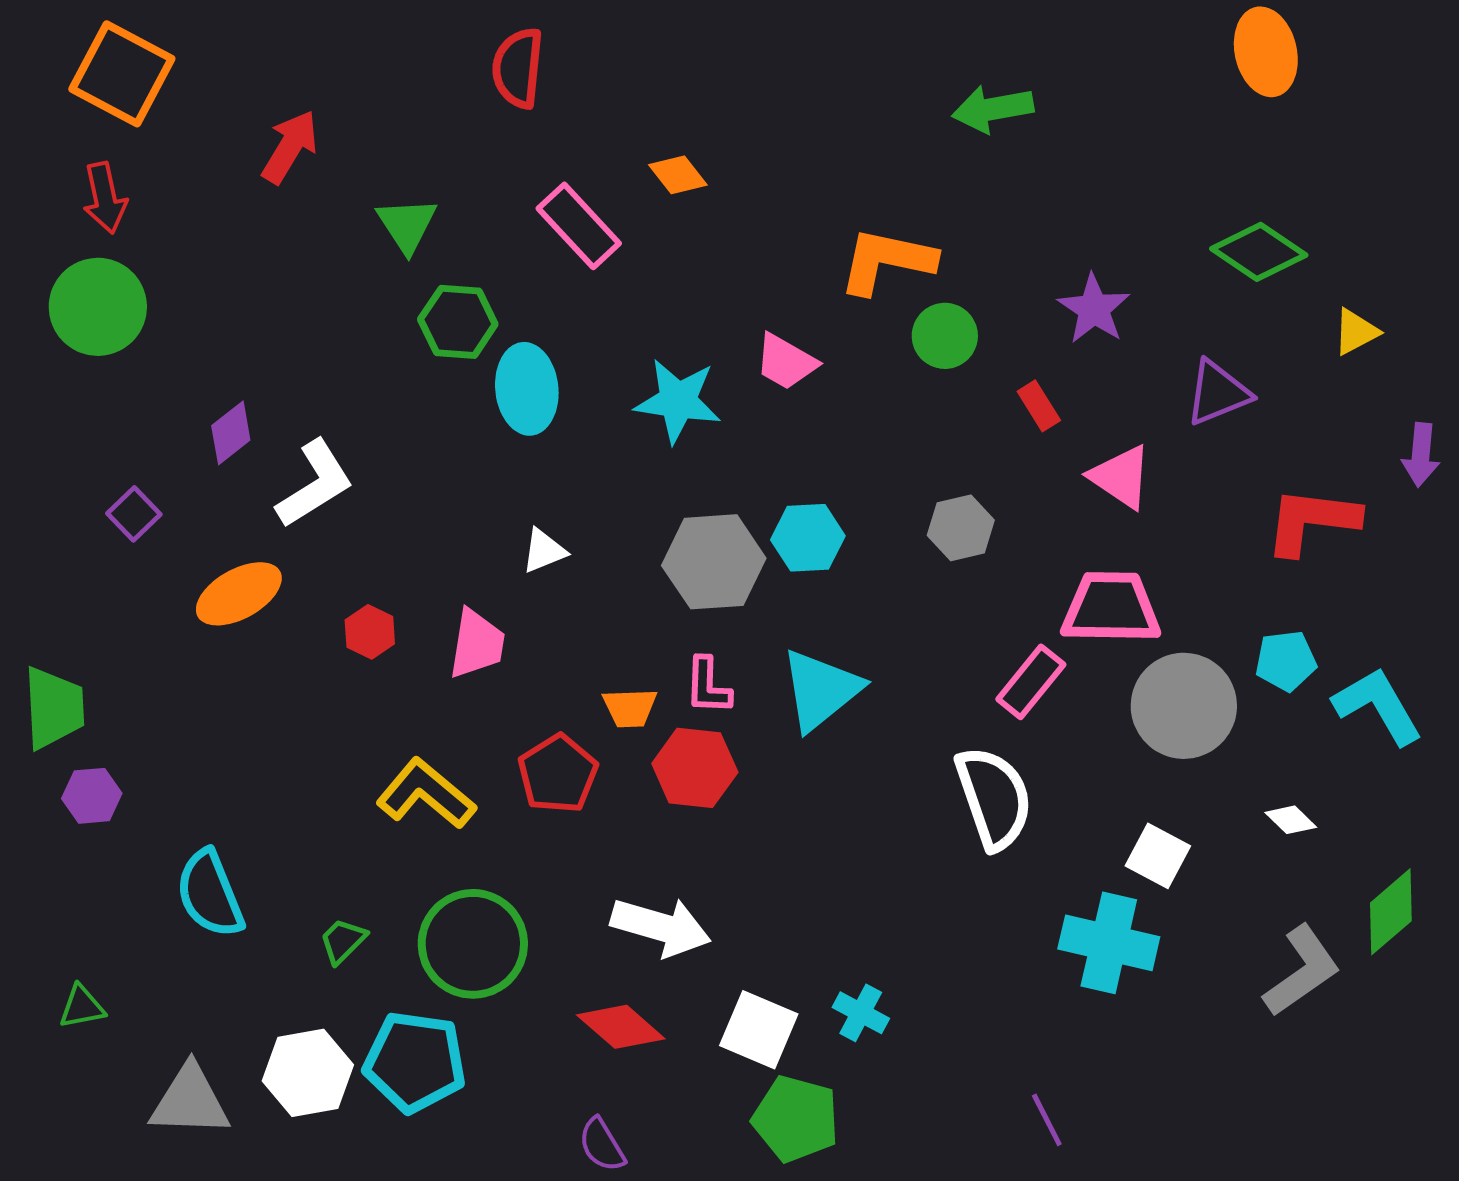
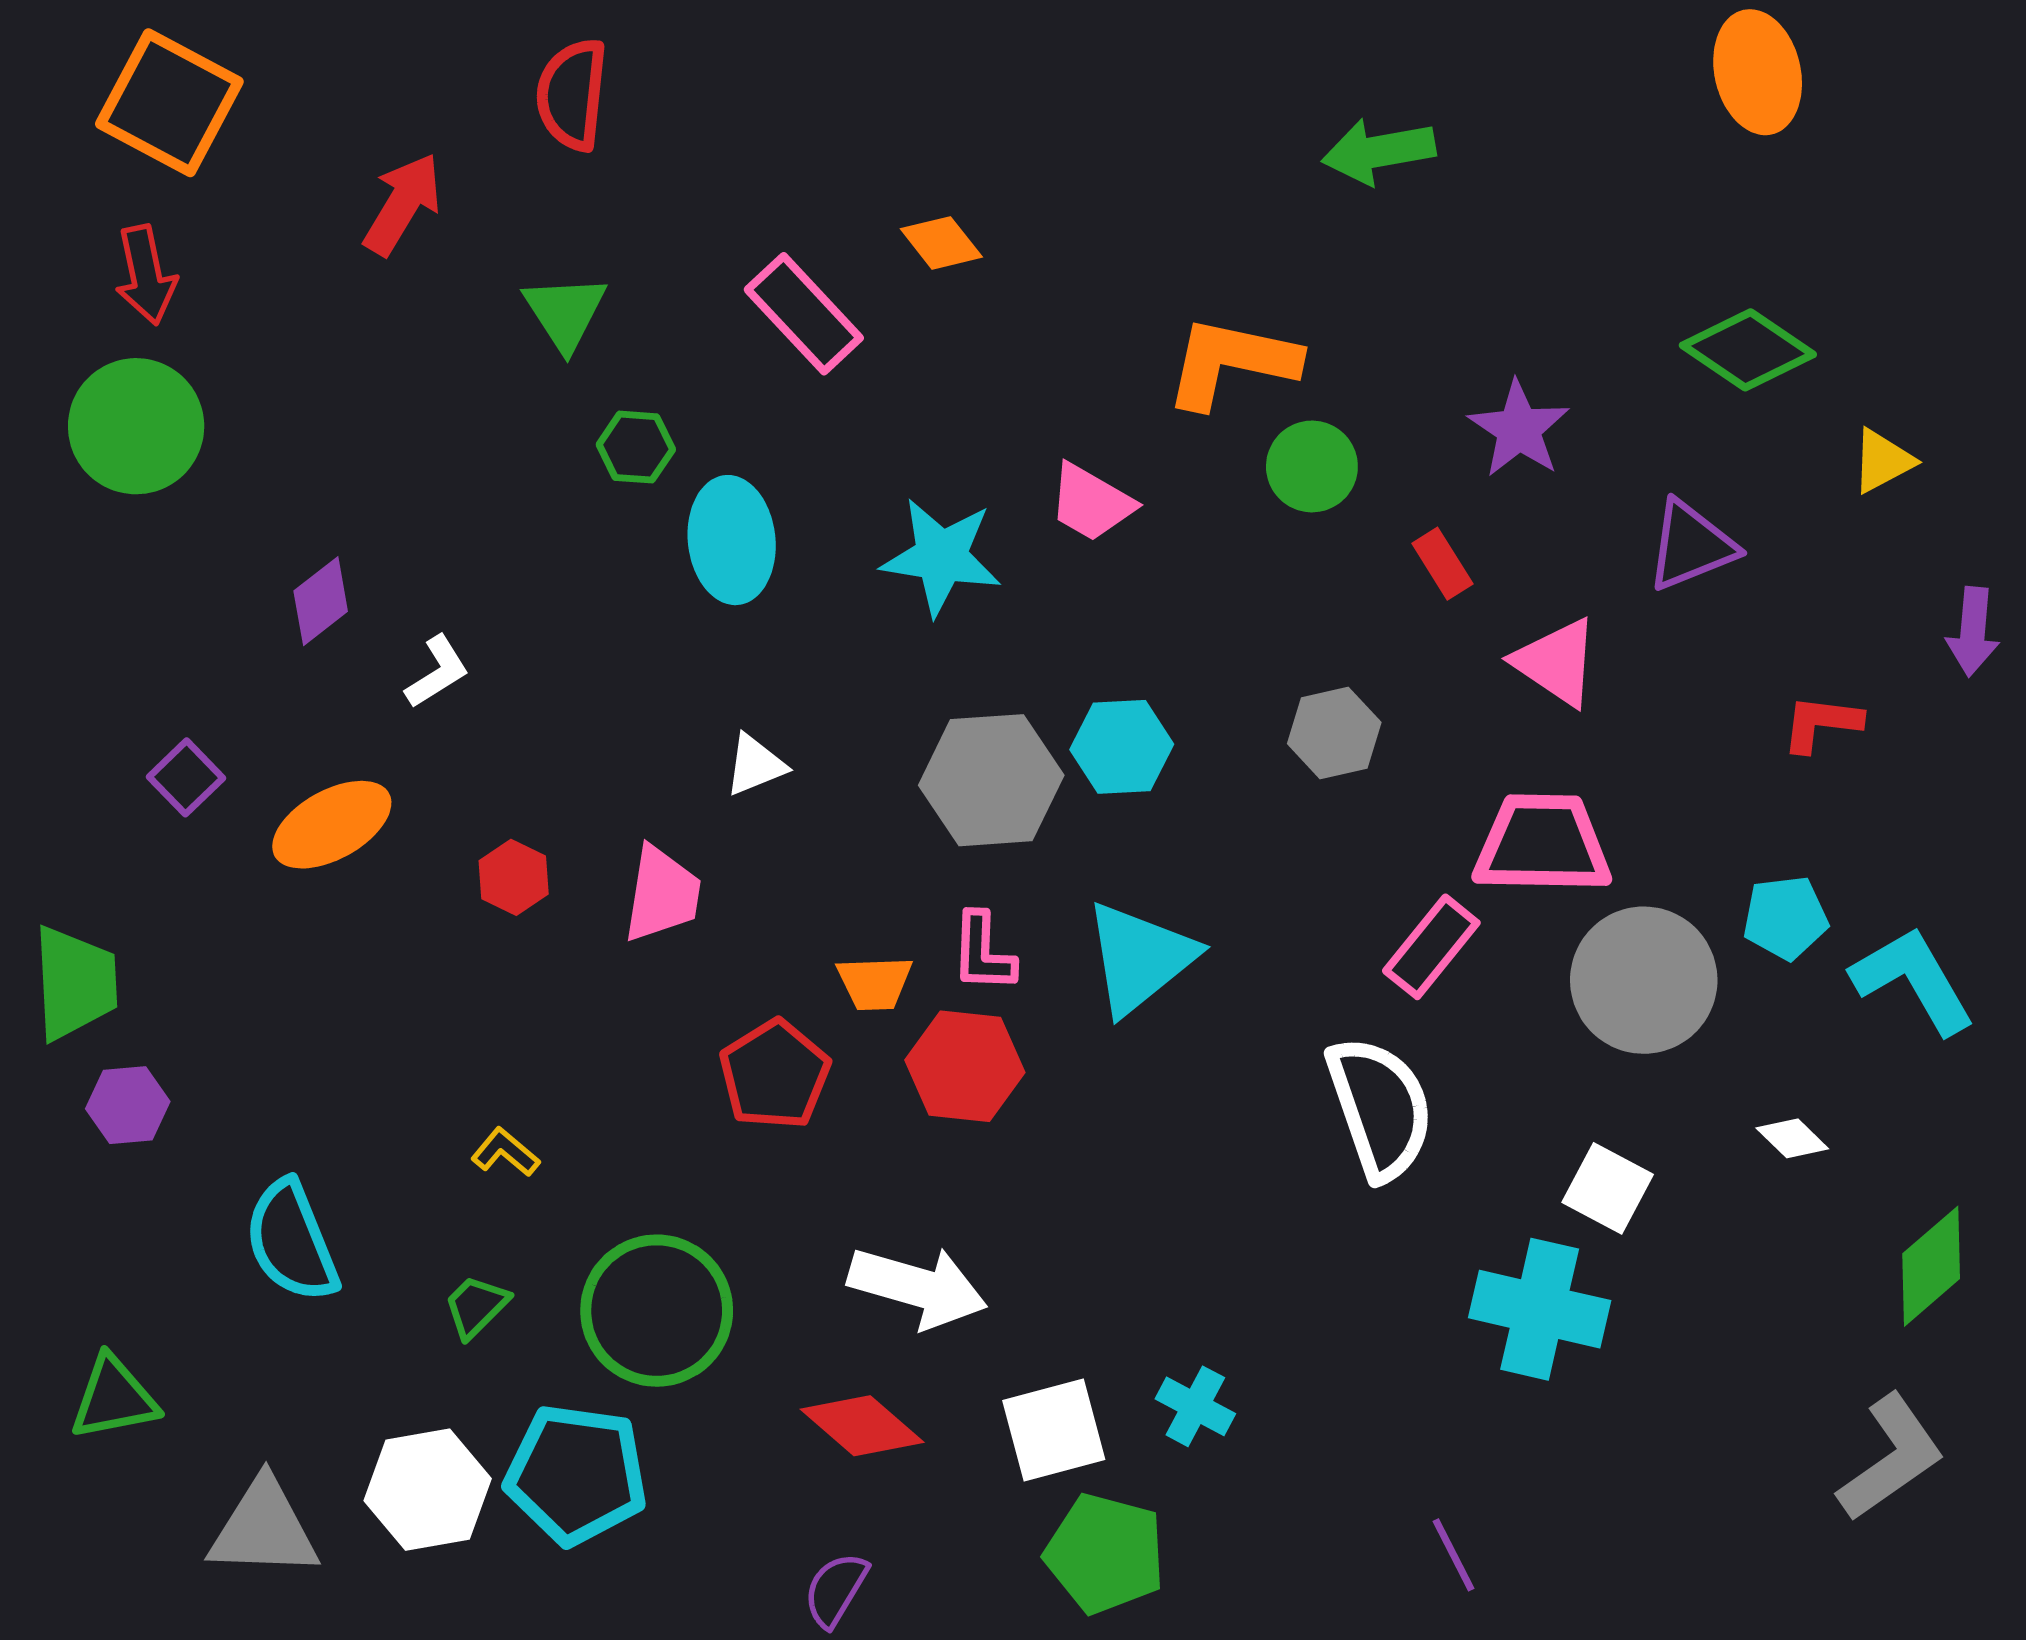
red semicircle: (518, 68) -> (572, 94), moved
green hexagon: (458, 322) -> (636, 447), size x0.7
white L-shape: (315, 484) -> (437, 672), size x0.6
purple square: (134, 514) -> (186, 777), moved
red L-shape: (1312, 521) -> (1821, 723), size x0.6
yellow L-shape: (426, 794) -> (505, 1152), moved, size x0.5
gray L-shape: (1302, 971) -> (1891, 1458), moved
green triangle: (82, 1007) -> (114, 1398), size x1.4
white square: (759, 1030) -> (1054, 1430), turned -38
purple semicircle: (602, 1145) -> (836, 1590), turned 62

